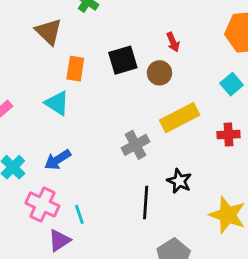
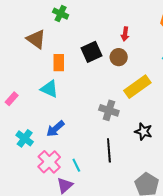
red arrow: (173, 42) -> (125, 34), turned 40
gray cross: (136, 145) -> (109, 110), turned -36
black line: (146, 203) -> (109, 150), moved
pink cross: (42, 204) -> (49, 162), turned 30

